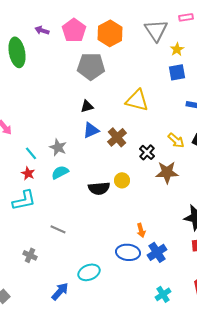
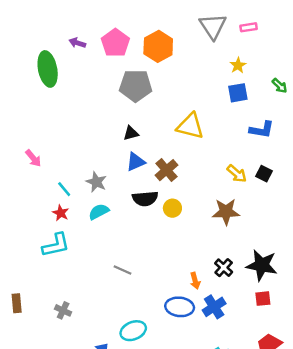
gray triangle: (156, 30) -> (213, 26), moved
black cross: (147, 152) -> (224, 268), moved
yellow circle: (122, 180) -> (172, 208), moved
black semicircle: (99, 188) -> (145, 199), moved
gray line: (58, 229) -> (123, 270), moved

